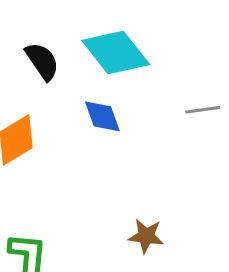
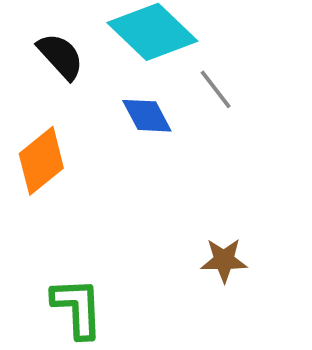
gray line: (203, 110) -> (216, 89), moved, turned 68

